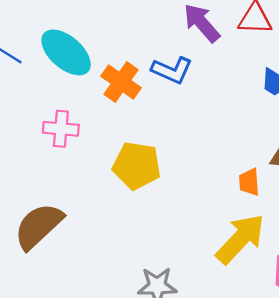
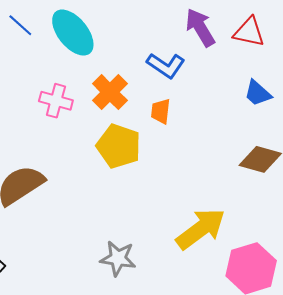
orange cross: (121, 82) -> (110, 92), moved
orange trapezoid: (249, 182) -> (161, 111), moved

